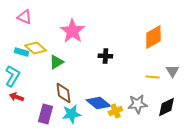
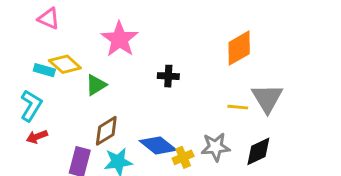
gray triangle: (172, 71) -> (267, 98), size x1.6
brown diamond: (63, 93) -> (106, 131), turned 65
red arrow: (16, 97) -> (37, 137), turned -40

